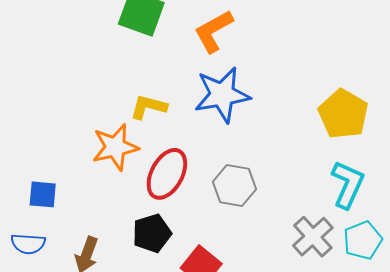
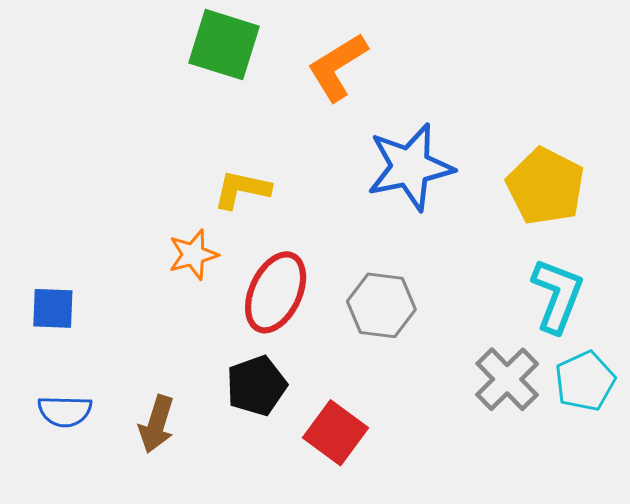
blue star: (222, 95) -> (410, 167), moved
orange star: (115, 147) -> (193, 255), size x0.7
blue square: (43, 194) -> (53, 308), moved

